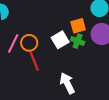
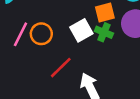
red line: (34, 61) -> (61, 68), moved, turned 66

